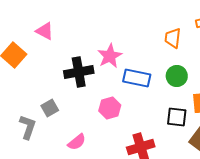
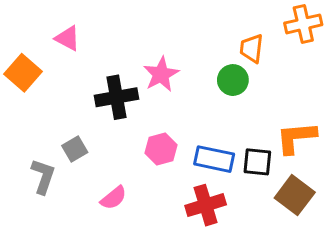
green circle: (177, 76) -> (233, 80), moved
blue rectangle: (137, 78) -> (214, 159), moved

